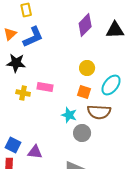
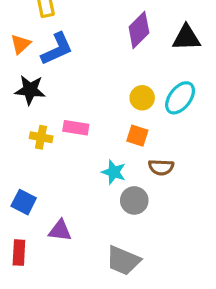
cyan ellipse: (111, 85) -> (180, 98), moved
brown semicircle: (99, 112) -> (161, 167), size x0.7
blue square: (13, 145) -> (24, 202), moved

